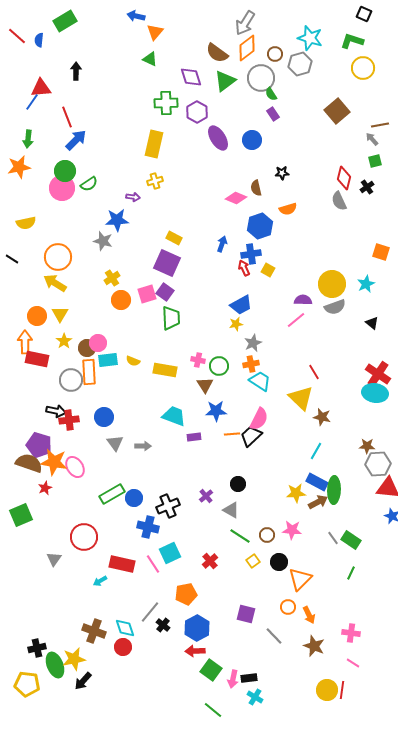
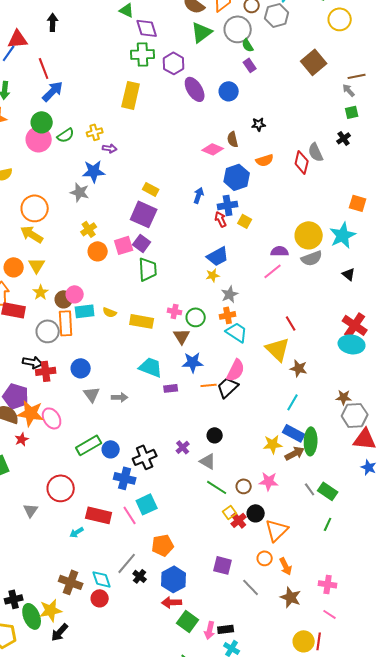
purple diamond: (191, 77) -> (147, 28), moved
red diamond: (344, 178) -> (302, 162), moved
yellow cross: (155, 181) -> (95, 132), moved
cyan star: (366, 284) -> (343, 235), size x1.5
red cross: (210, 561) -> (239, 520), moved

